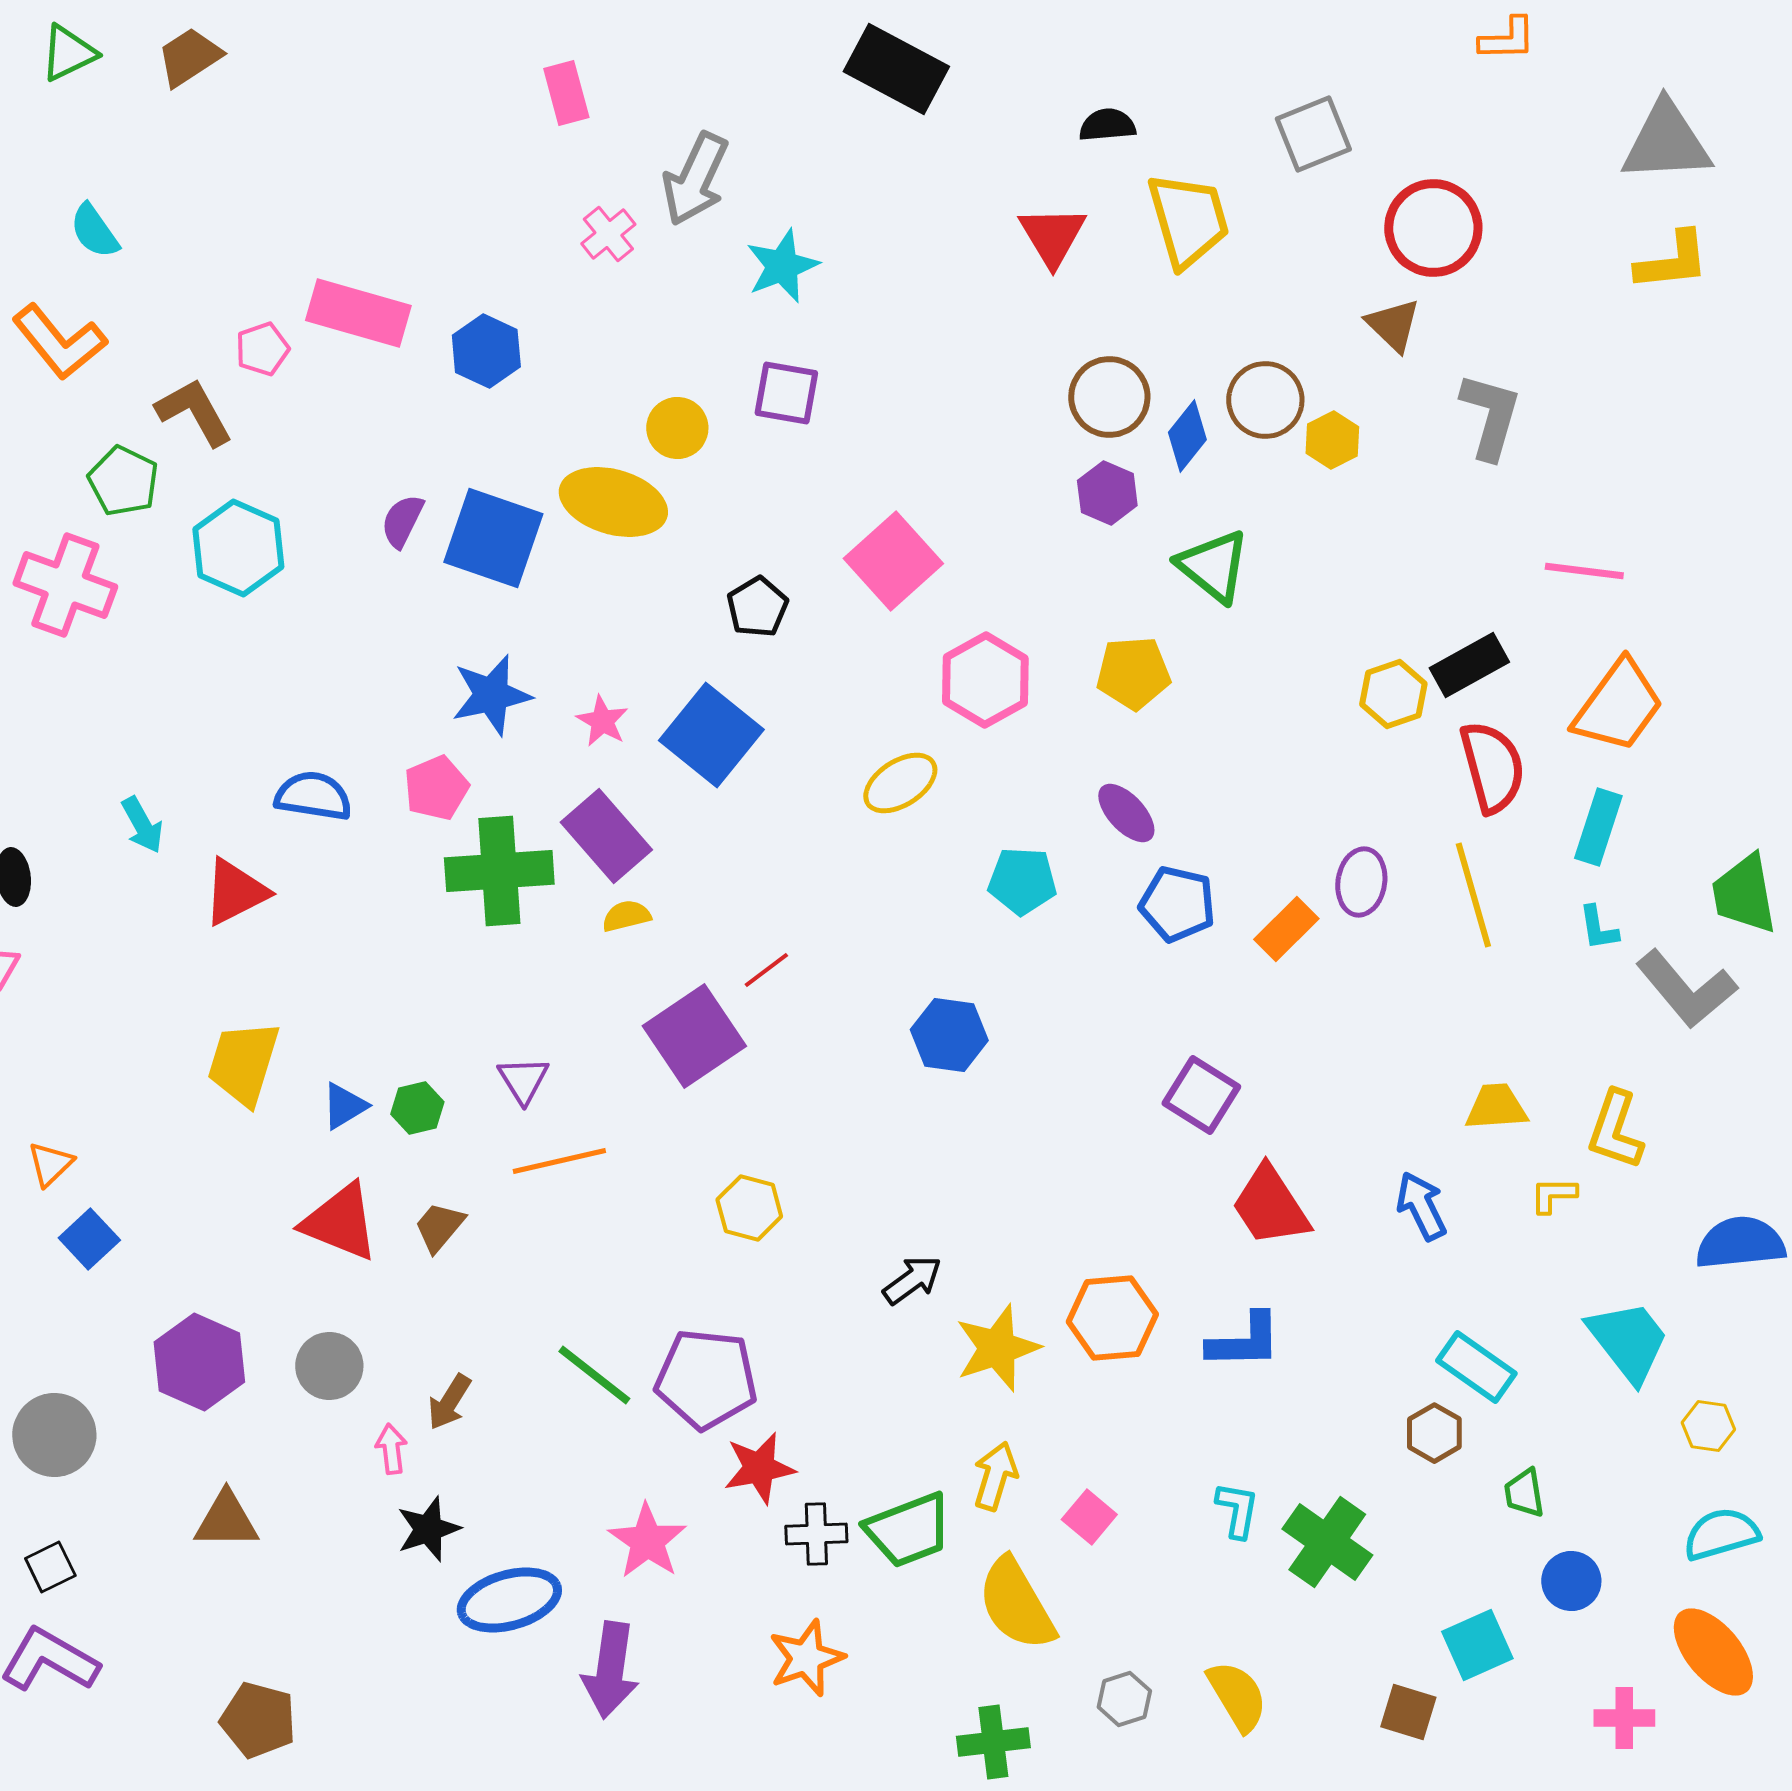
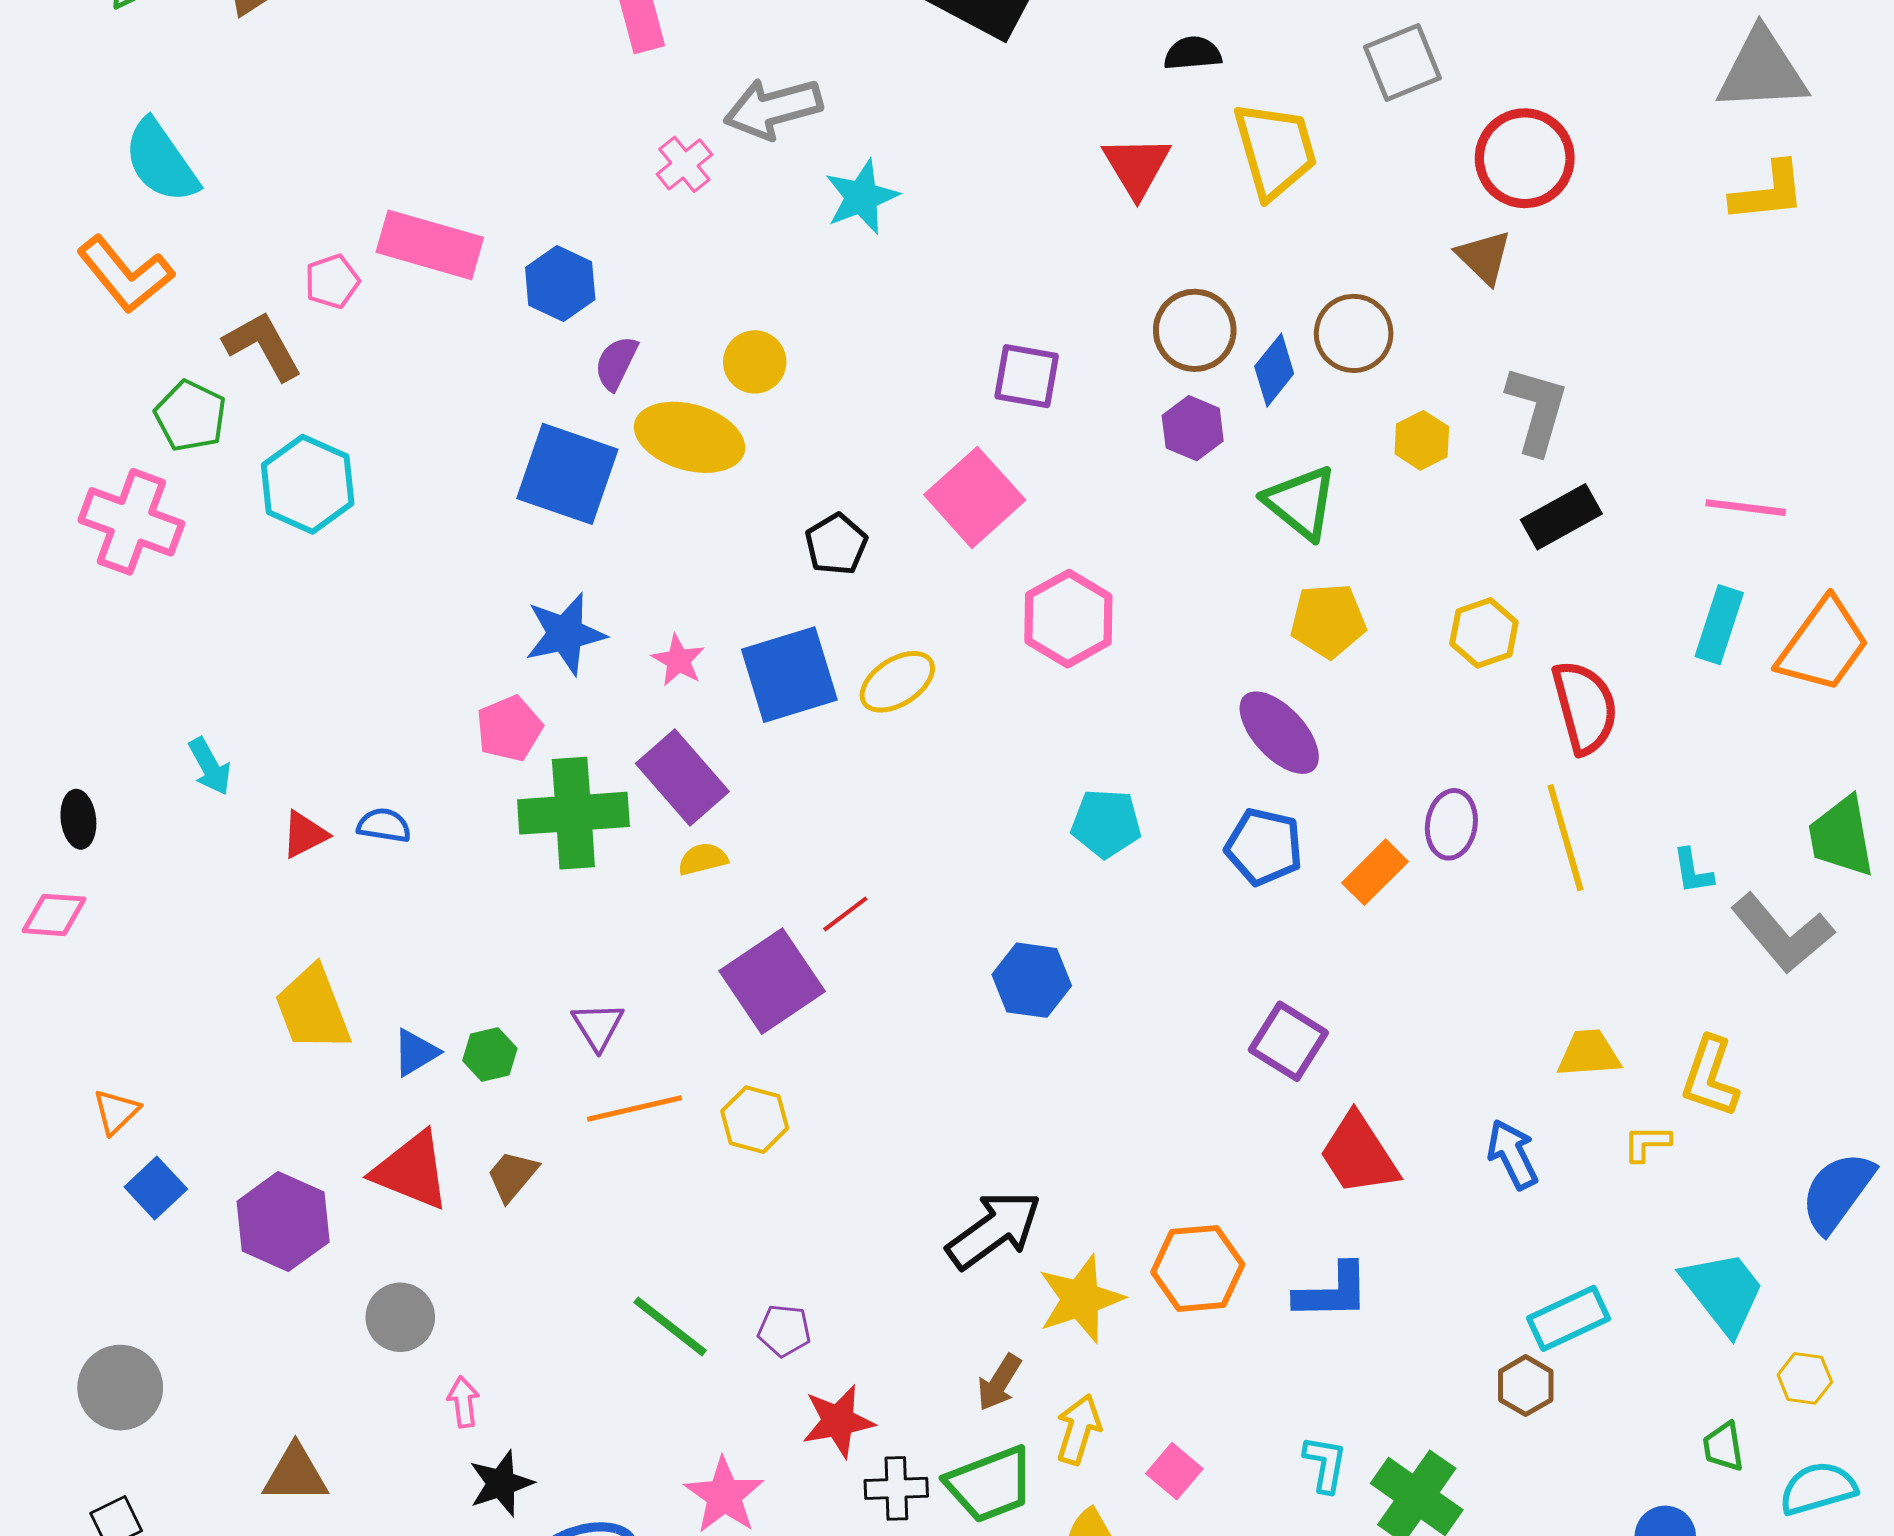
gray arrow: (695, 179) -> (773, 108), turned 50
cyan semicircle: (94, 231) -> (161, 161), size x1.5
purple square: (786, 393) -> (1027, 376), moved
gray L-shape: (1490, 416) -> (1537, 410), moved
yellow hexagon: (1332, 440) -> (1422, 440), moved
purple semicircle: (402, 521) -> (616, 363), moved
pink line: (1584, 571) -> (1746, 508), moved
black rectangle: (1469, 665) -> (1561, 517), moved
yellow pentagon: (1133, 673) -> (1328, 621), moved
orange trapezoid: (1618, 706) -> (1823, 645), moved
blue square: (711, 735) -> (789, 675), turned 34
yellow ellipse: (900, 783) -> (897, 682), moved
blue semicircle: (313, 796) -> (384, 825), moved, size x0.7
purple ellipse: (1126, 813) -> (1279, 733), moved, size x1.4
cyan rectangle: (1598, 827) -> (1719, 625), moved
red triangle: (235, 892) -> (305, 835), size x0.7
yellow trapezoid: (243, 1063) -> (313, 1009), turned -38
yellow hexagon: (749, 1208) -> (755, 1120), moved
blue semicircle: (1740, 1243) -> (1837, 1192), turned -48
black arrow: (912, 1280) -> (994, 1230), size x1.6
purple hexagon: (199, 1362) -> (283, 1222), moved
cyan rectangle: (1476, 1367) -> (1568, 1318), turned -60
purple pentagon: (706, 1379) -> (784, 1331), size x0.5
brown arrow: (449, 1402) -> (999, 1382), moved
green trapezoid: (1524, 1493) -> (1723, 1447), moved

